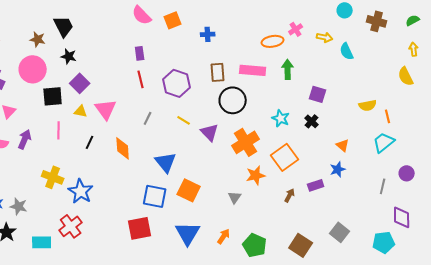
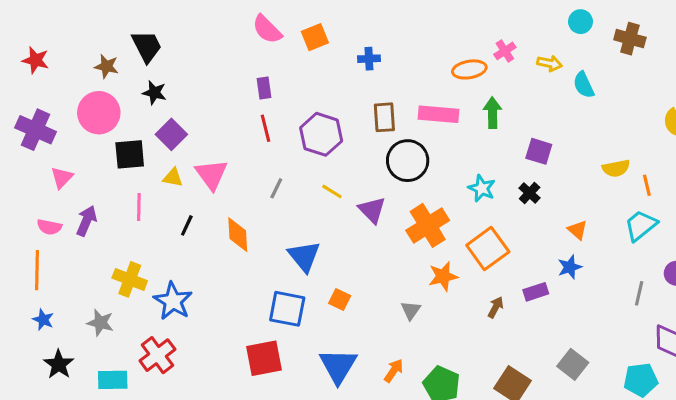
orange square: (189, 190) -> (340, 300), size x0.6
gray star: (19, 206) -> (100, 323), moved

